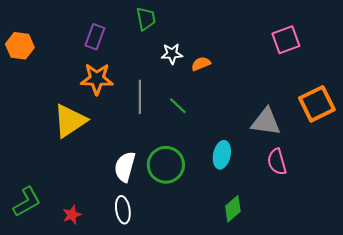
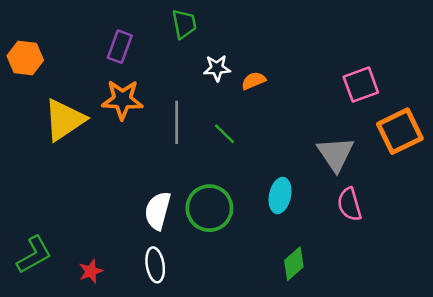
pink square: (286, 40) -> (361, 85), moved
yellow triangle: (70, 121) -> (64, 120), moved
gray triangle: (266, 122) -> (336, 154), turned 48

